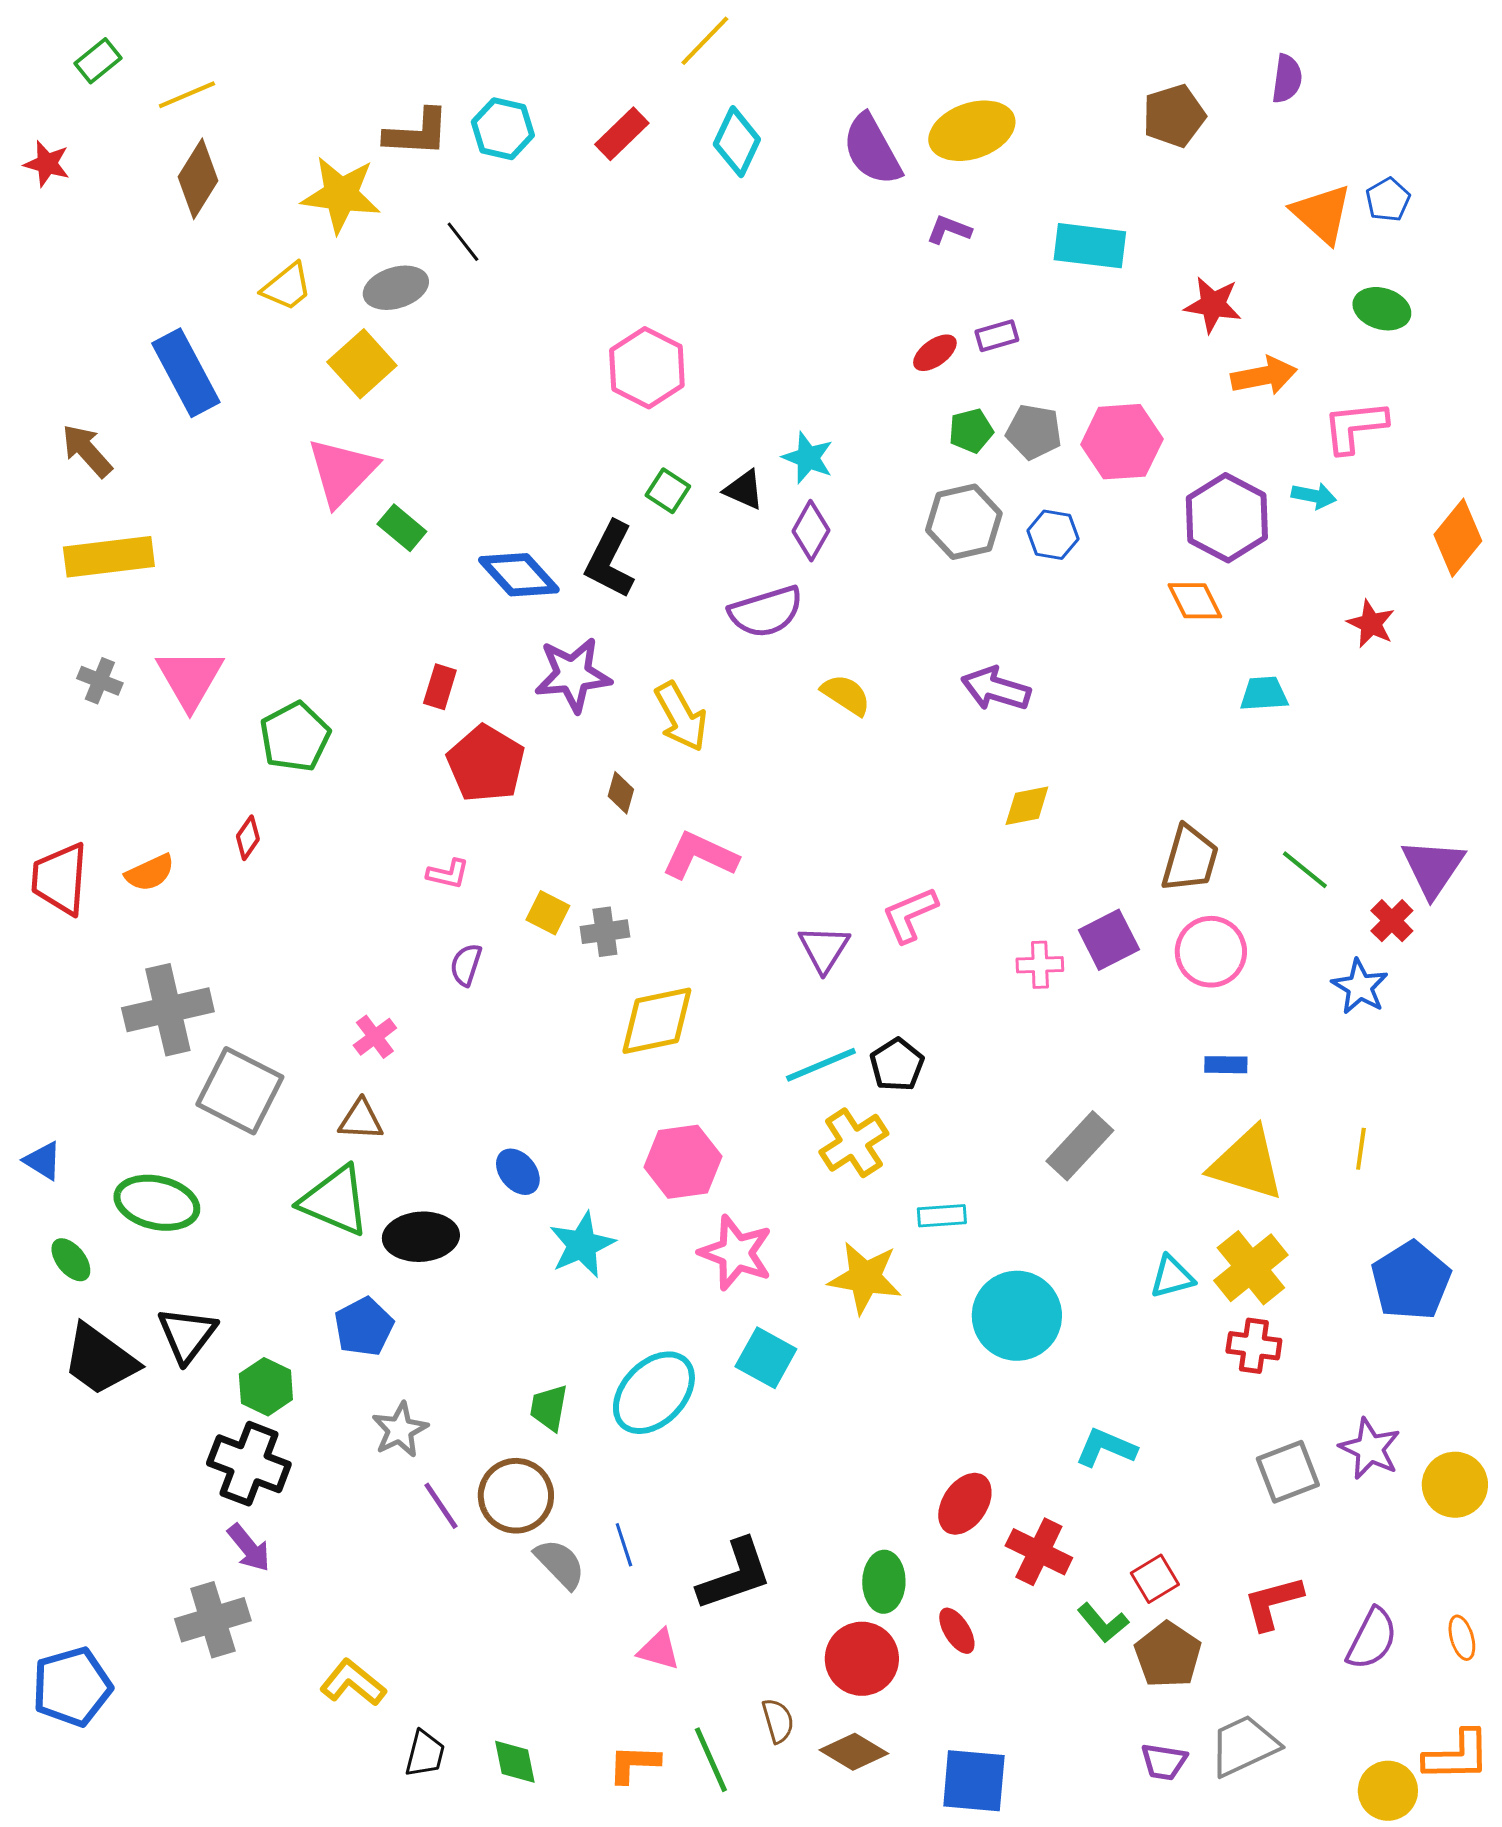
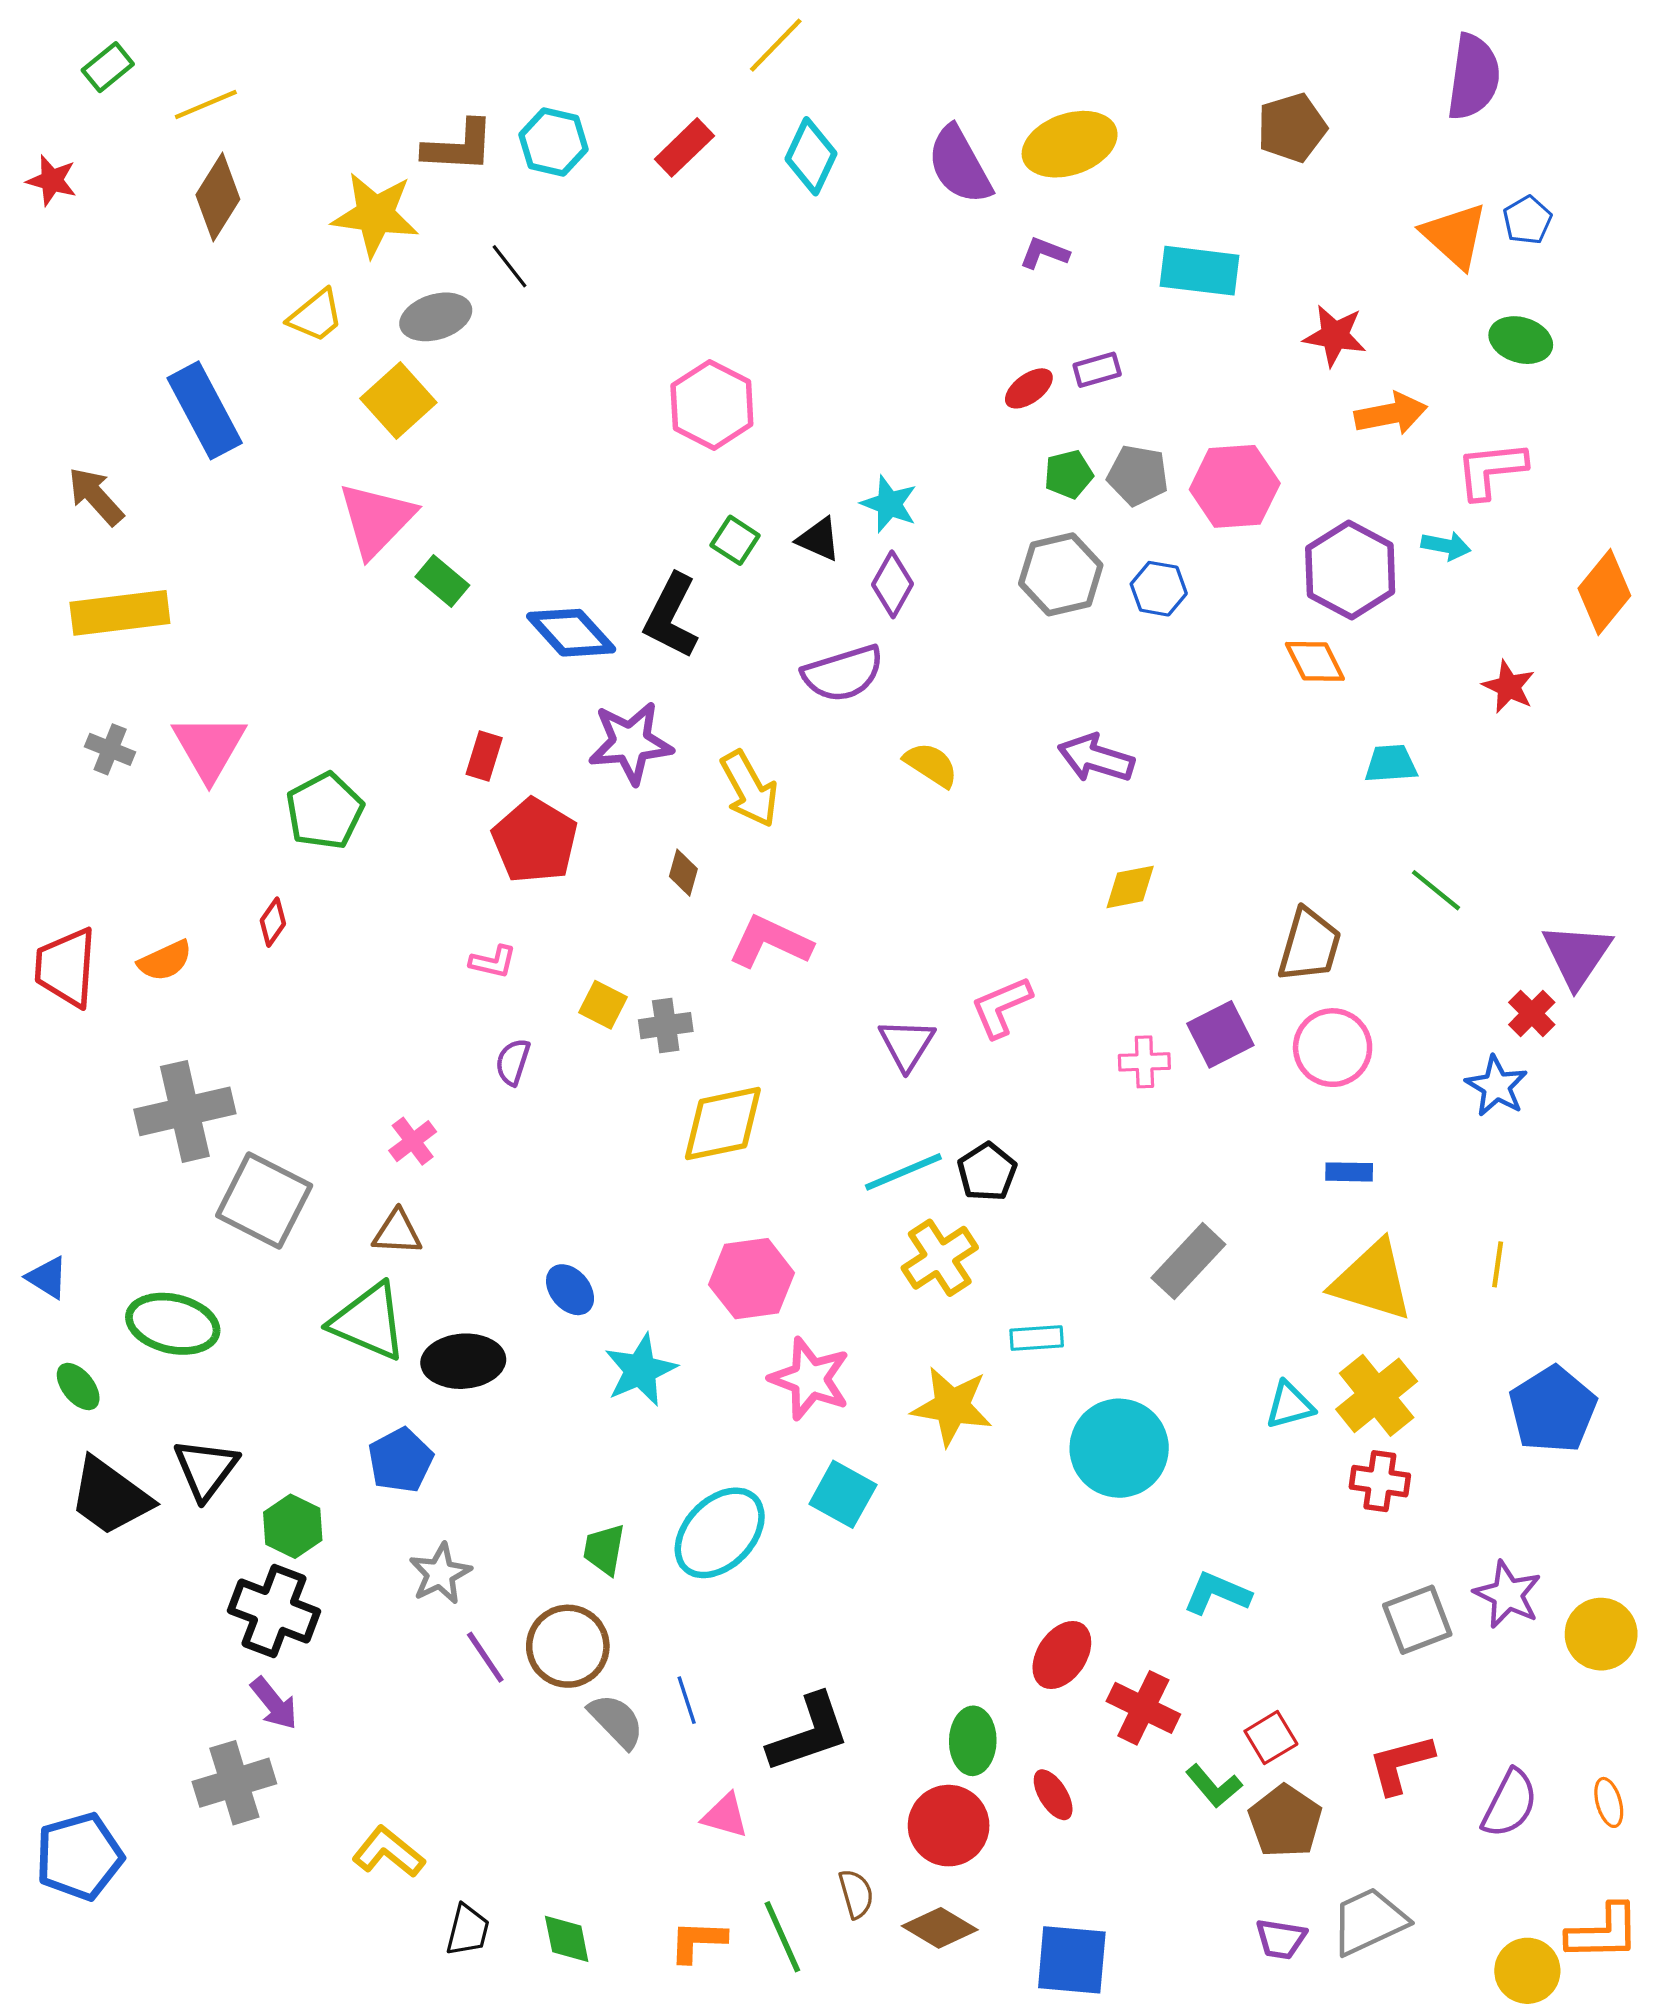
purple semicircle: (1287, 79) -> (1473, 77), moved, size x1.6
green line: (1305, 870) -> (1436, 890), moved

